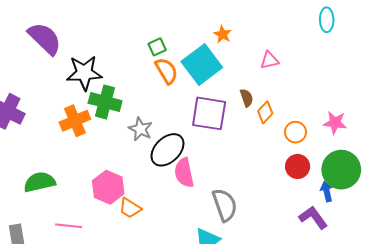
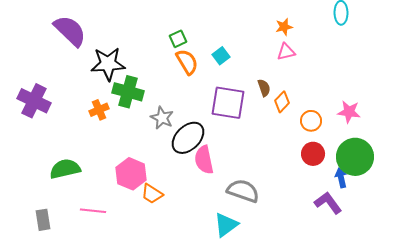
orange star: (223, 34) -> (284, 27), moved, turned 30
cyan square: (202, 65) -> (221, 56), size x0.5
orange cross: (75, 121) -> (99, 110), size x0.7
gray semicircle: (225, 205) -> (243, 191), turned -52

